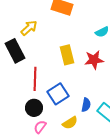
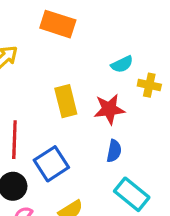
blue semicircle: (86, 105) -> (114, 151), moved

